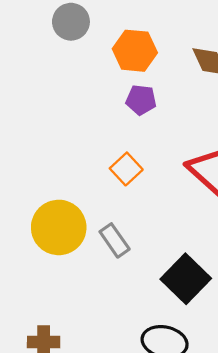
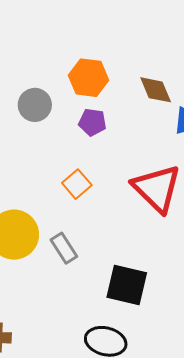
gray circle: (71, 22) -> (35, 105), moved
black square: (186, 279) -> (127, 285), turned -33

